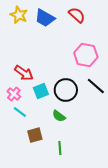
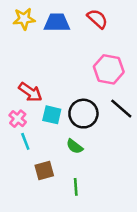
yellow star: (19, 15) -> (24, 19), turned -30
blue trapezoid: (45, 18) -> (57, 23), turned 150
cyan square: (41, 91) -> (52, 115), turned 35
cyan line: (20, 112) -> (25, 141), turned 32

